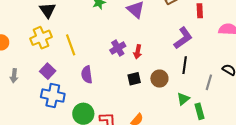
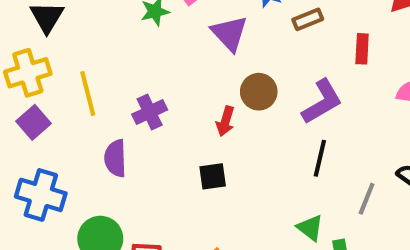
purple cross: (118, 48) -> (150, 112), moved
purple square: (48, 71) -> (34, 122), moved
brown circle: (159, 79) -> (259, 92), moved
green triangle: (183, 99) -> (310, 228), turned -48

